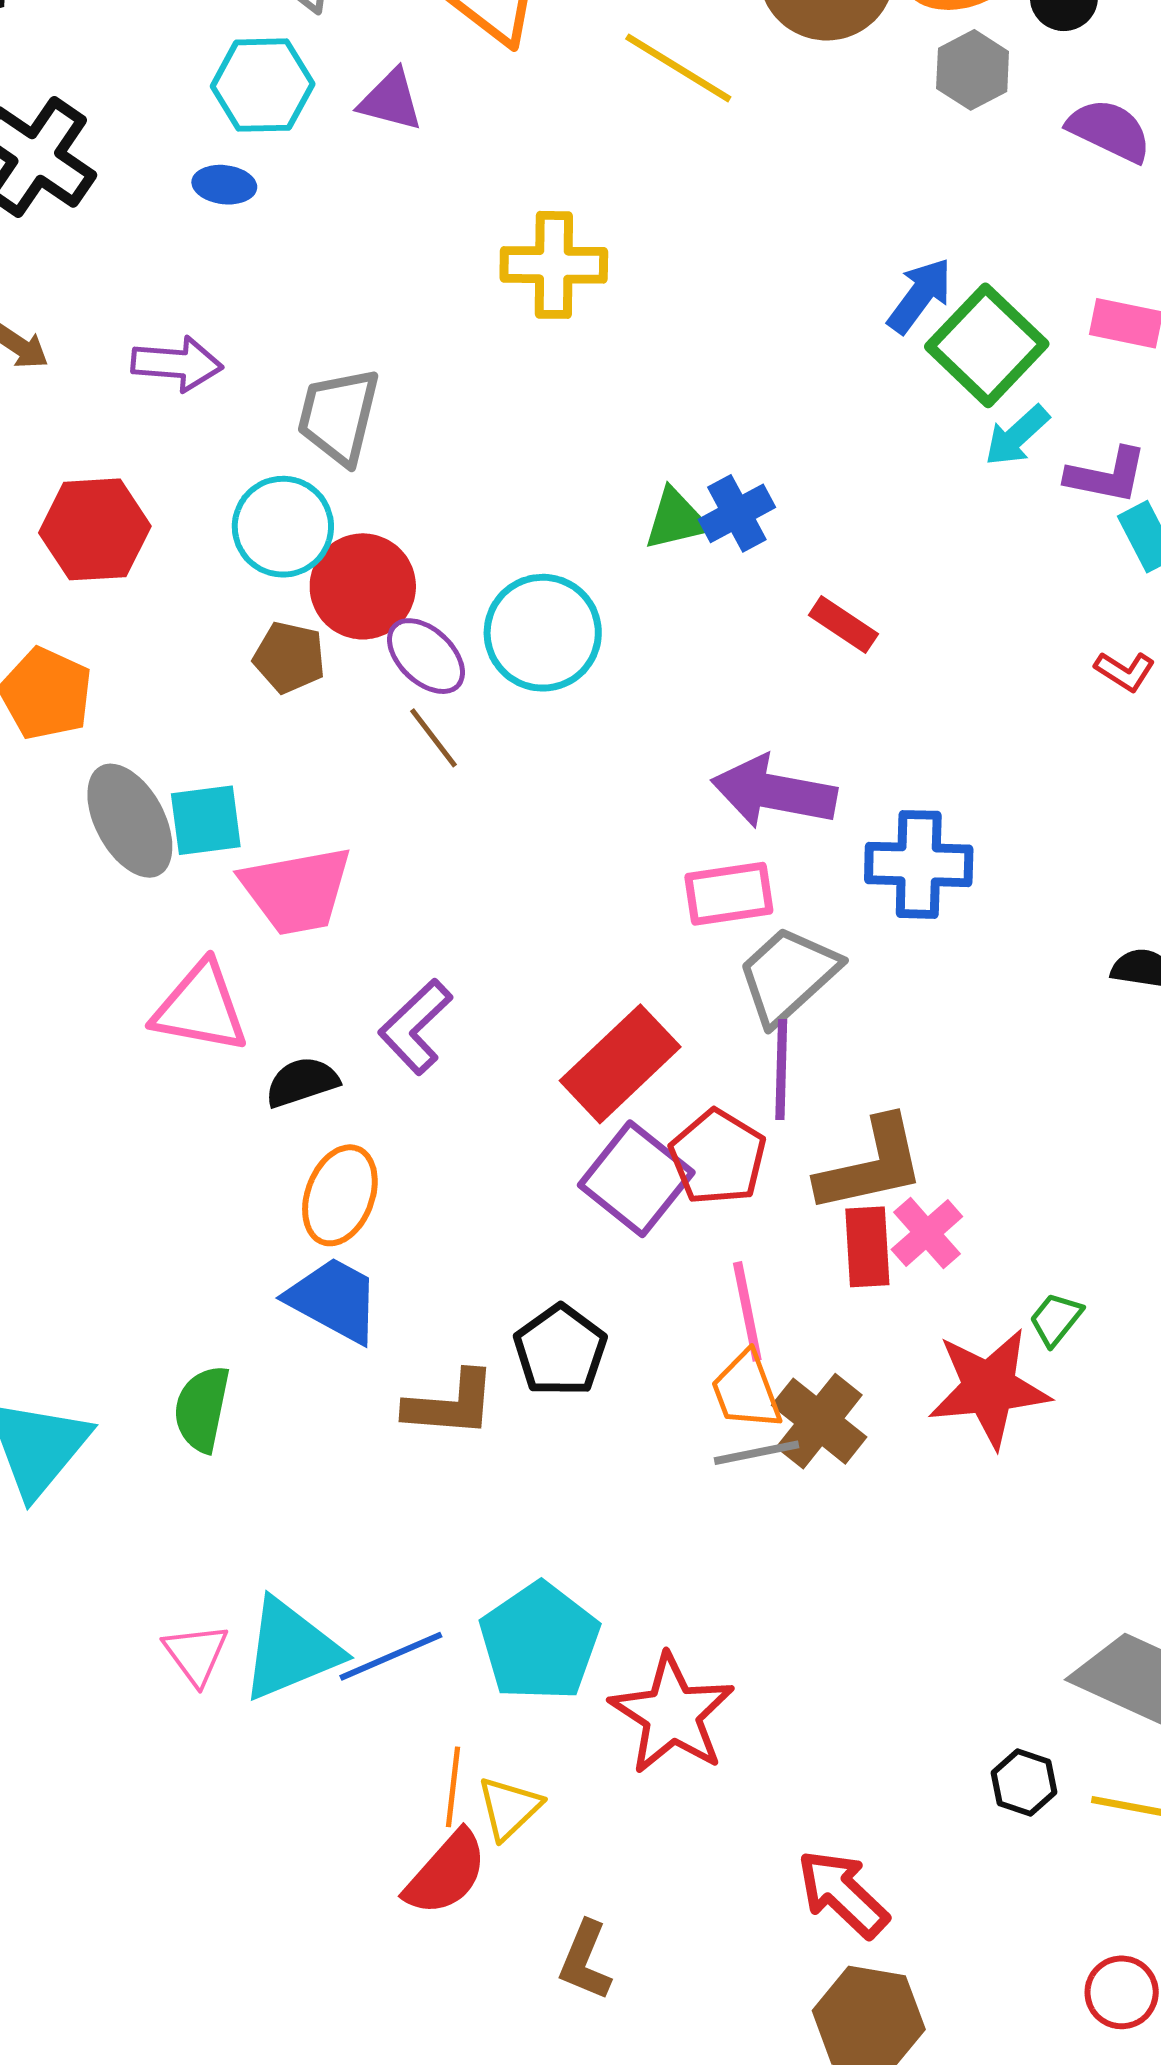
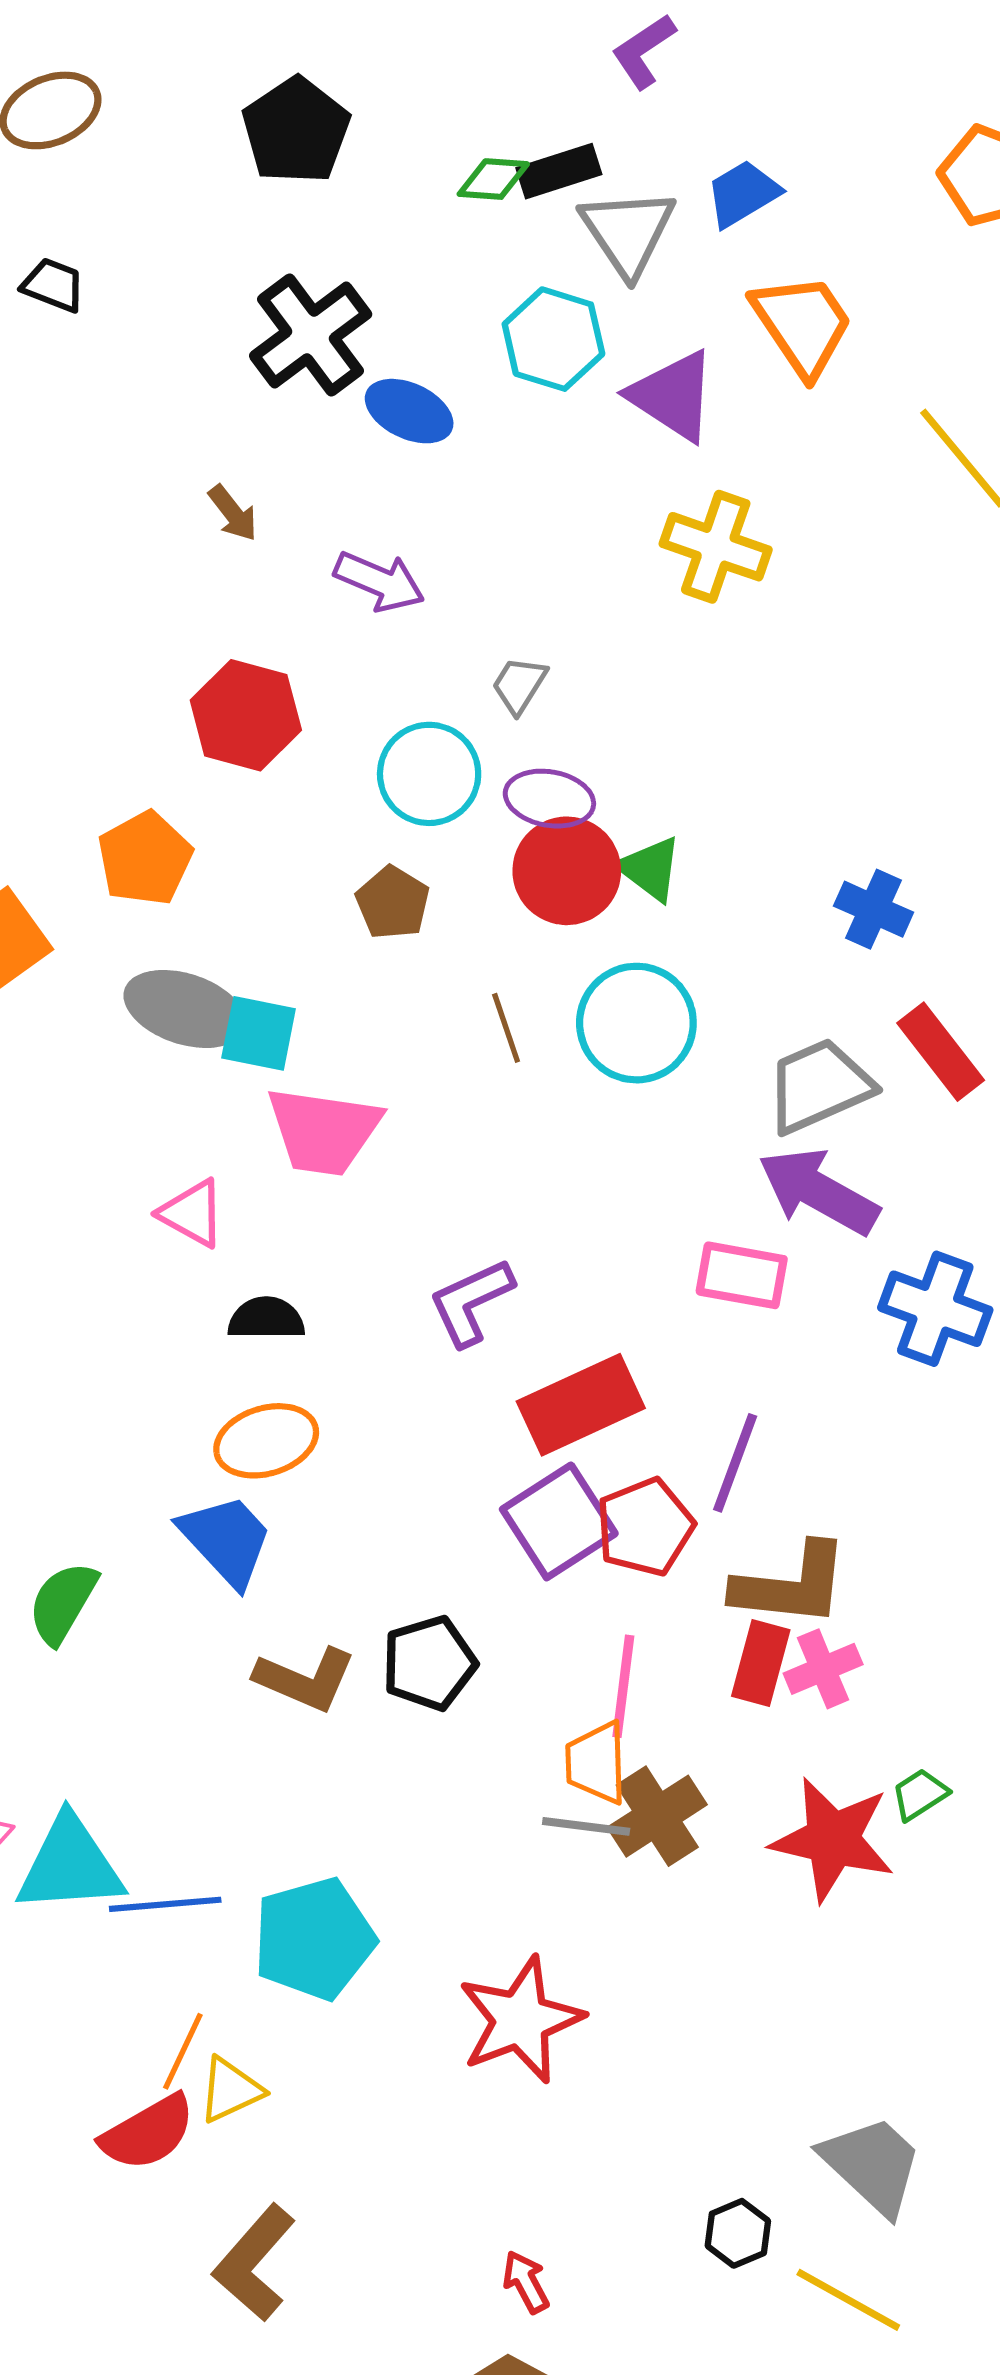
purple triangle: (391, 100) -> (673, 396), size x1.4
blue ellipse: (224, 185) -> (409, 411), moved, size x1.4
yellow cross: (554, 265) -> (716, 547), moved
gray trapezoid: (339, 416) -> (519, 685), size x0.6
blue cross: (737, 513) -> (874, 909), turned 34
green triangle: (676, 519) -> (650, 869), moved, turned 32
red circle: (363, 586) -> (567, 871), moved
red rectangle: (843, 624) -> (941, 1052), size x1.4
cyan circle: (543, 633) -> (636, 1023), moved
purple ellipse: (426, 656) -> (549, 799), moved, turned -52
gray ellipse: (130, 821) -> (185, 1009), turned -62
gray trapezoid: (788, 975) -> (819, 1086), moved
pink triangle: (200, 1008) -> (192, 1213), size x0.7
purple L-shape: (415, 1027) -> (471, 1302), moved
orange ellipse: (340, 1195) -> (266, 1441), turned 34
red star: (672, 1714) -> (521, 2020), moved
red arrow: (843, 1894) -> (526, 2282), size x0.6
brown L-shape: (585, 1961) -> (254, 2263), size x1.4

